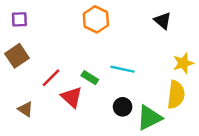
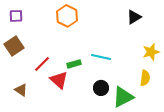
orange hexagon: (96, 19) -> (67, 16), moved
black triangle: (163, 21) -> (134, 17), turned 49
green rectangle: (90, 78) -> (74, 64), turned -48
yellow semicircle: (176, 95) -> (145, 78), size x0.7

